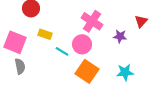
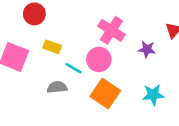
gray semicircle: (20, 66) -> (57, 87), moved, turned -84

